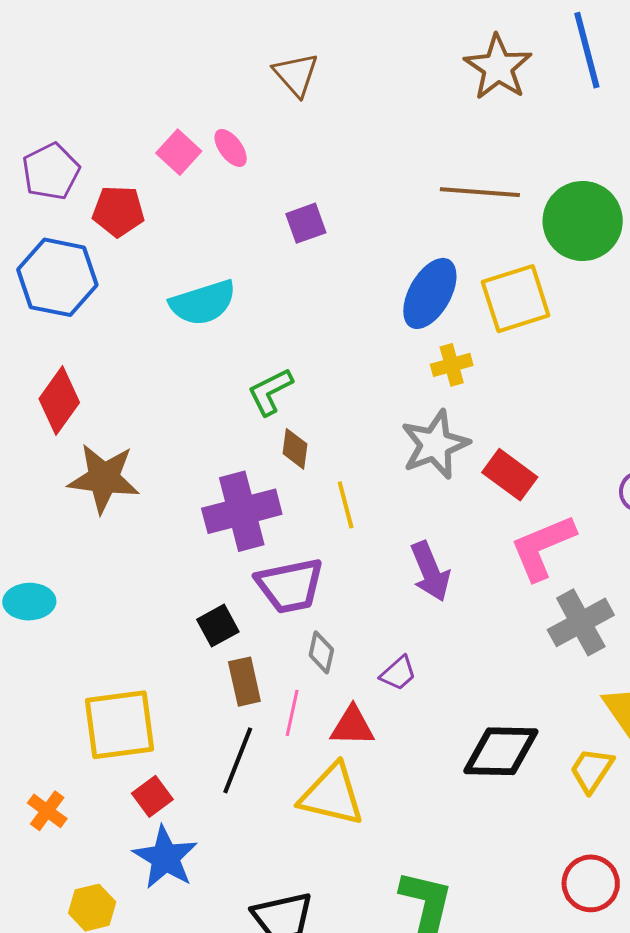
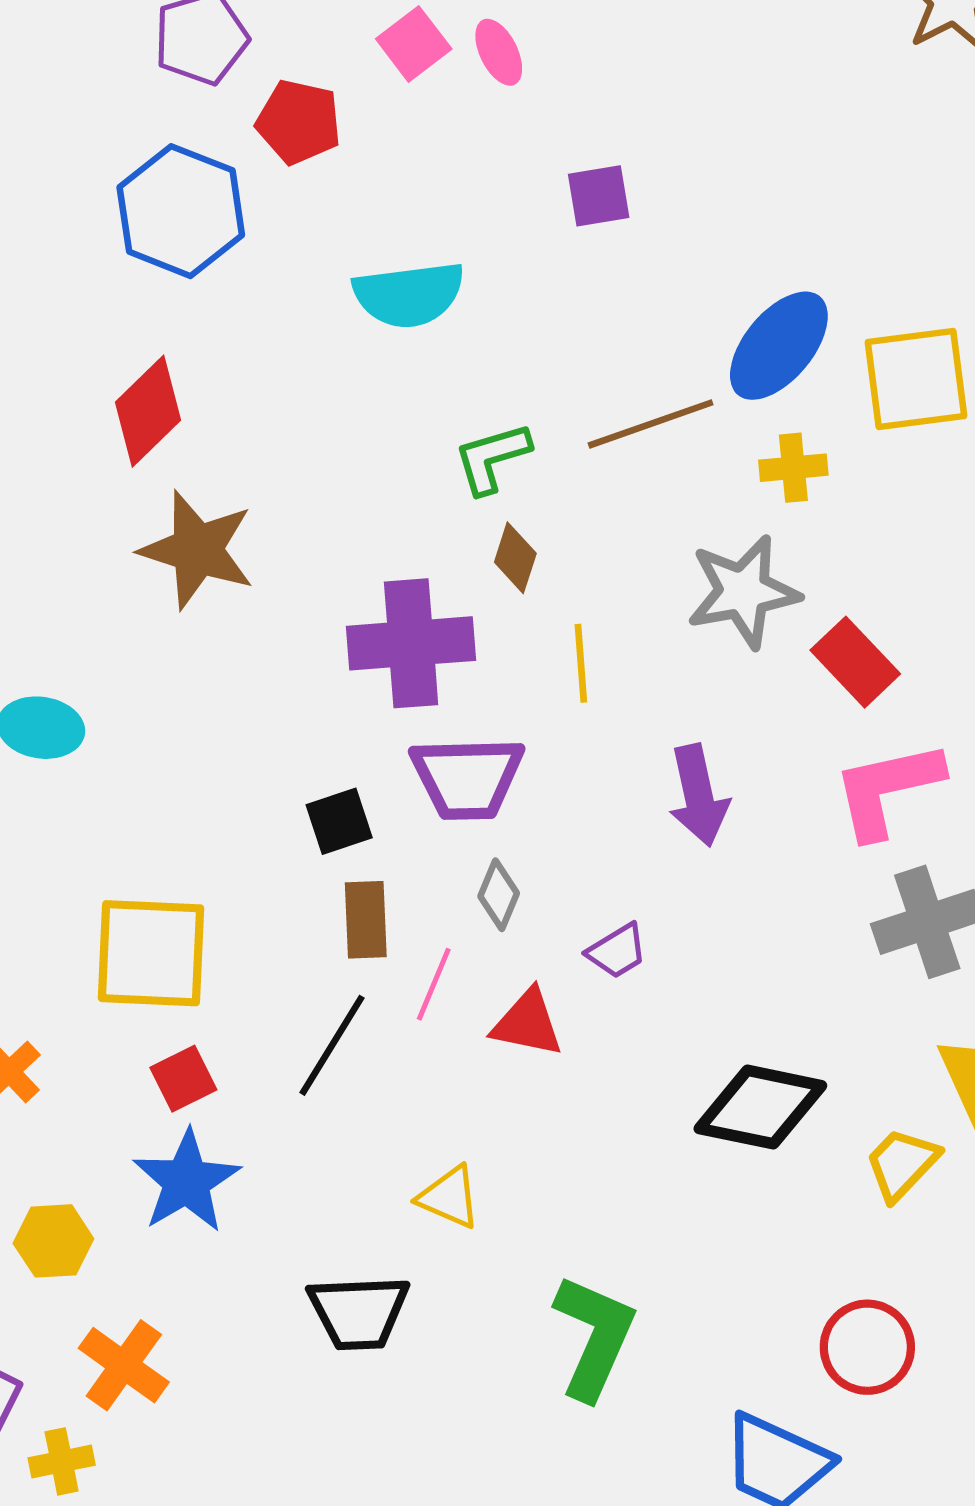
brown line: (480, 192) -> (651, 424), moved, turned -34
yellow triangle: (332, 795) -> (449, 1197), moved, size x0.6

